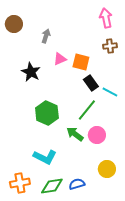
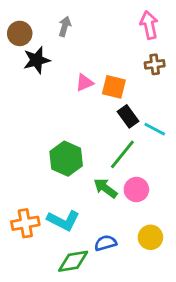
gray arrow: (46, 36) -> (65, 26), moved
black star: (31, 72) -> (37, 60), moved, turned 30
orange cross: (20, 183) -> (25, 223), moved
blue semicircle: (77, 184) -> (105, 243), moved

